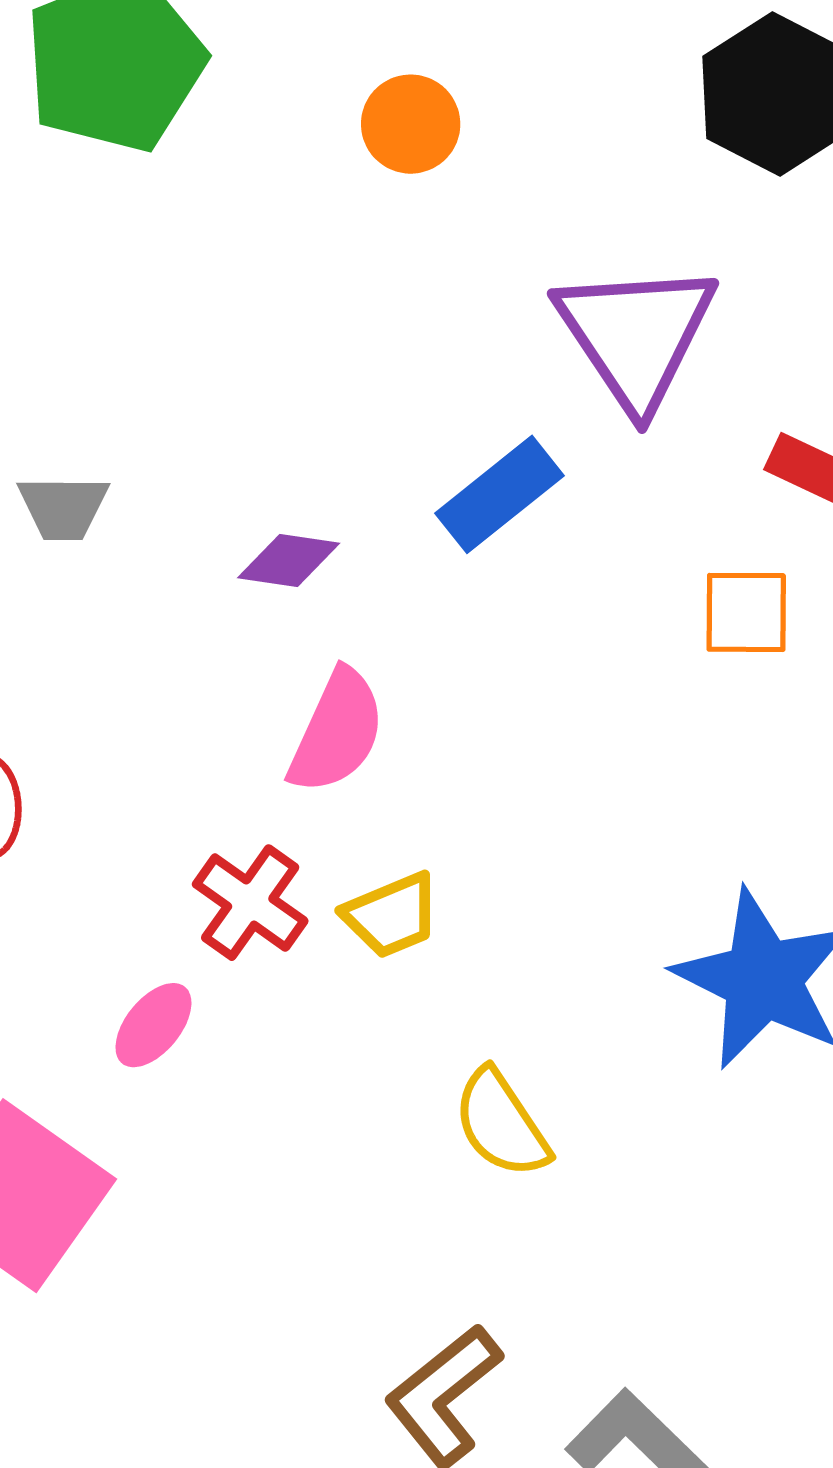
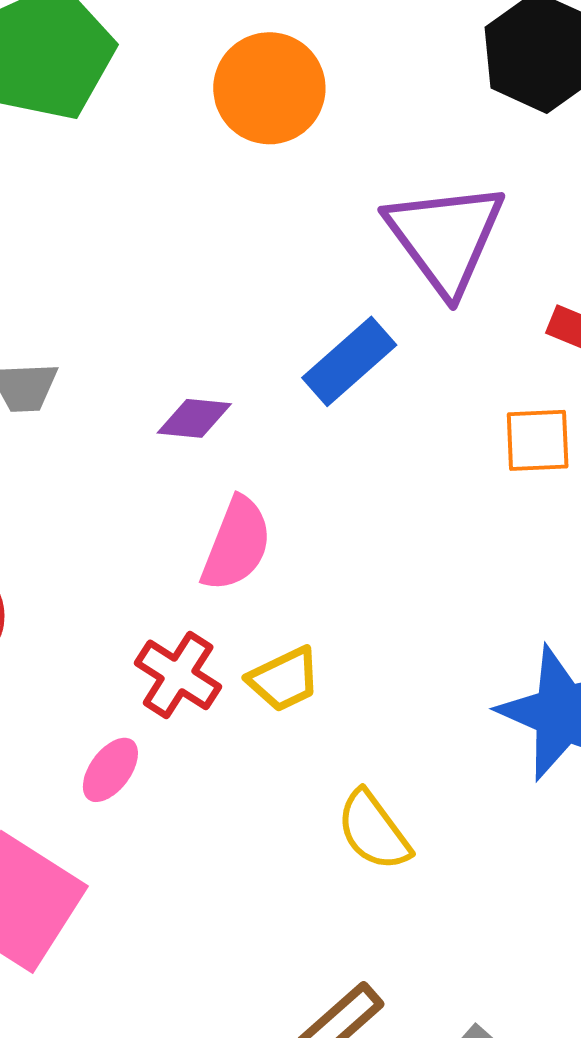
orange circle: (411, 124) -> (269, 88), size x1.5

